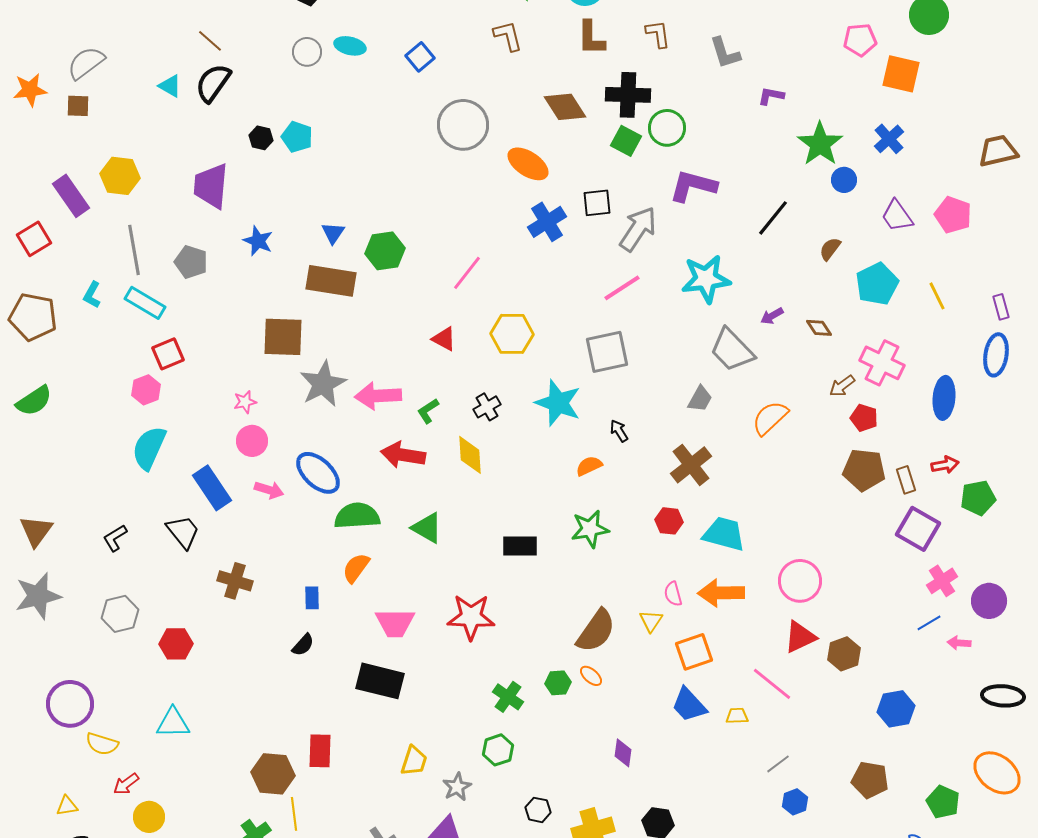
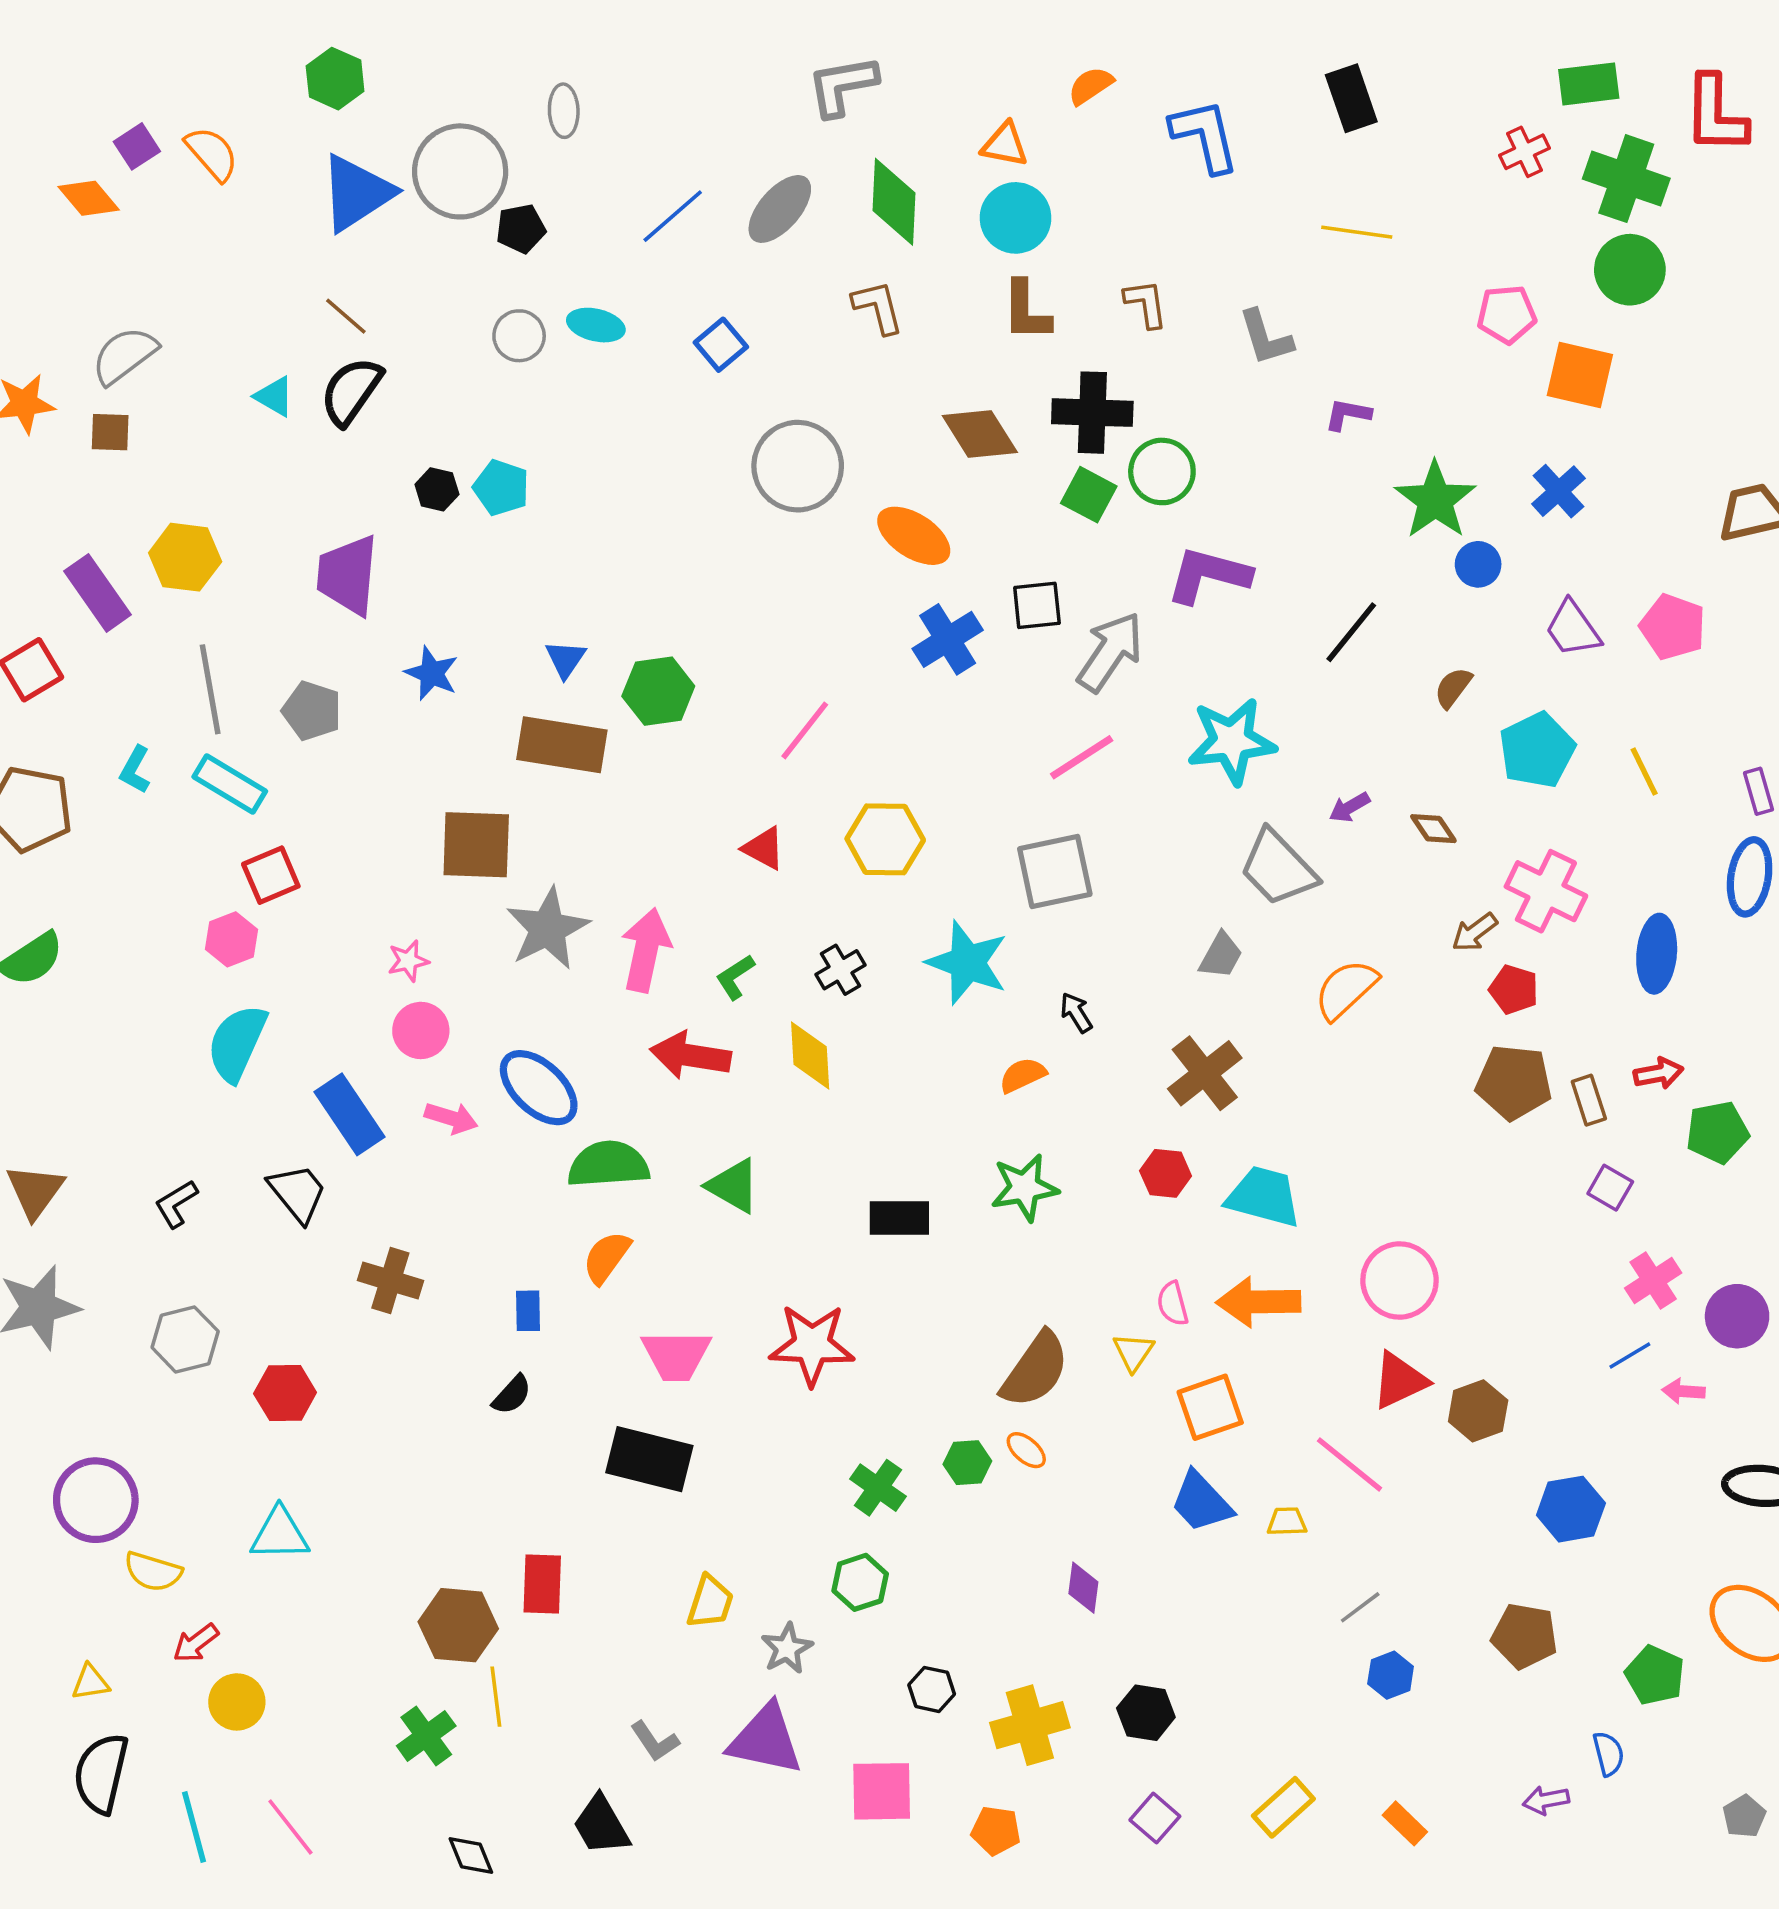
pink arrow: (378, 396) -> (646, 950), turned 105
purple square: (918, 529) -> (1610, 1188), size x0.6

